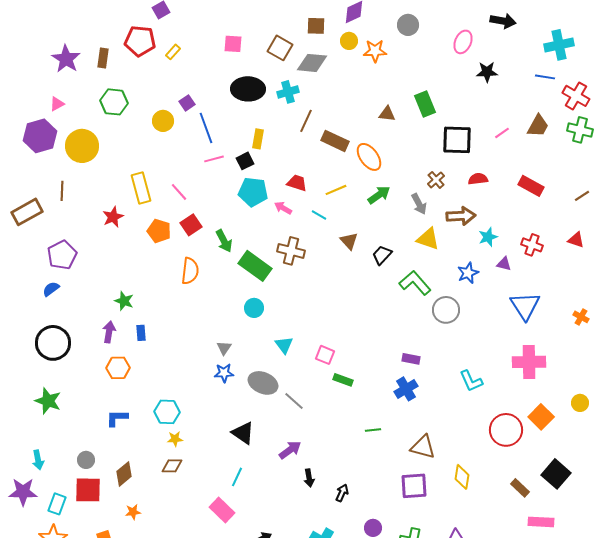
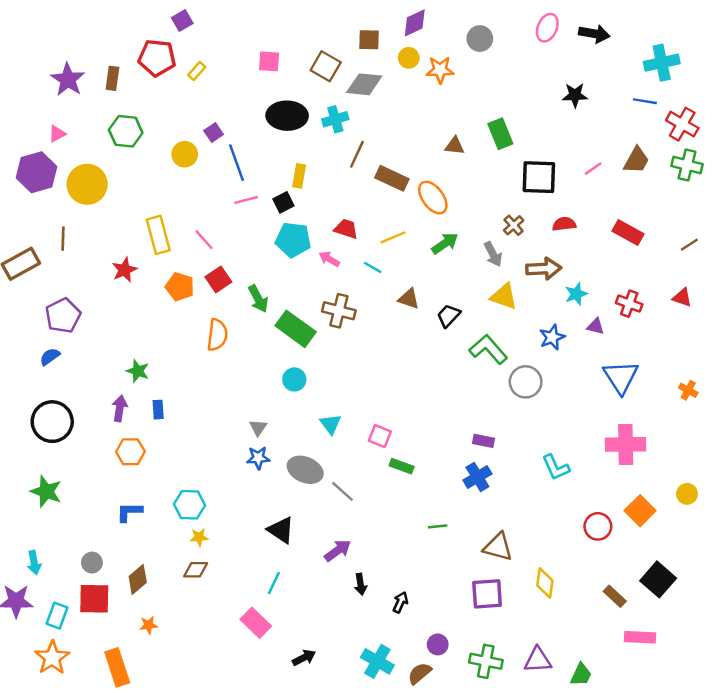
pink ellipse: (463, 42) -> (547, 28), moved
brown triangle: (349, 241) -> (409, 299), turned -30
red circle: (506, 430) -> (598, 526), size x0.7

